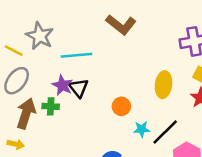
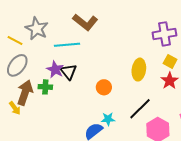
brown L-shape: (121, 25) -> (85, 22), moved
cyan star: (142, 129) -> (108, 119), moved
yellow arrow: (16, 144) -> (15, 108), moved, turned 40

